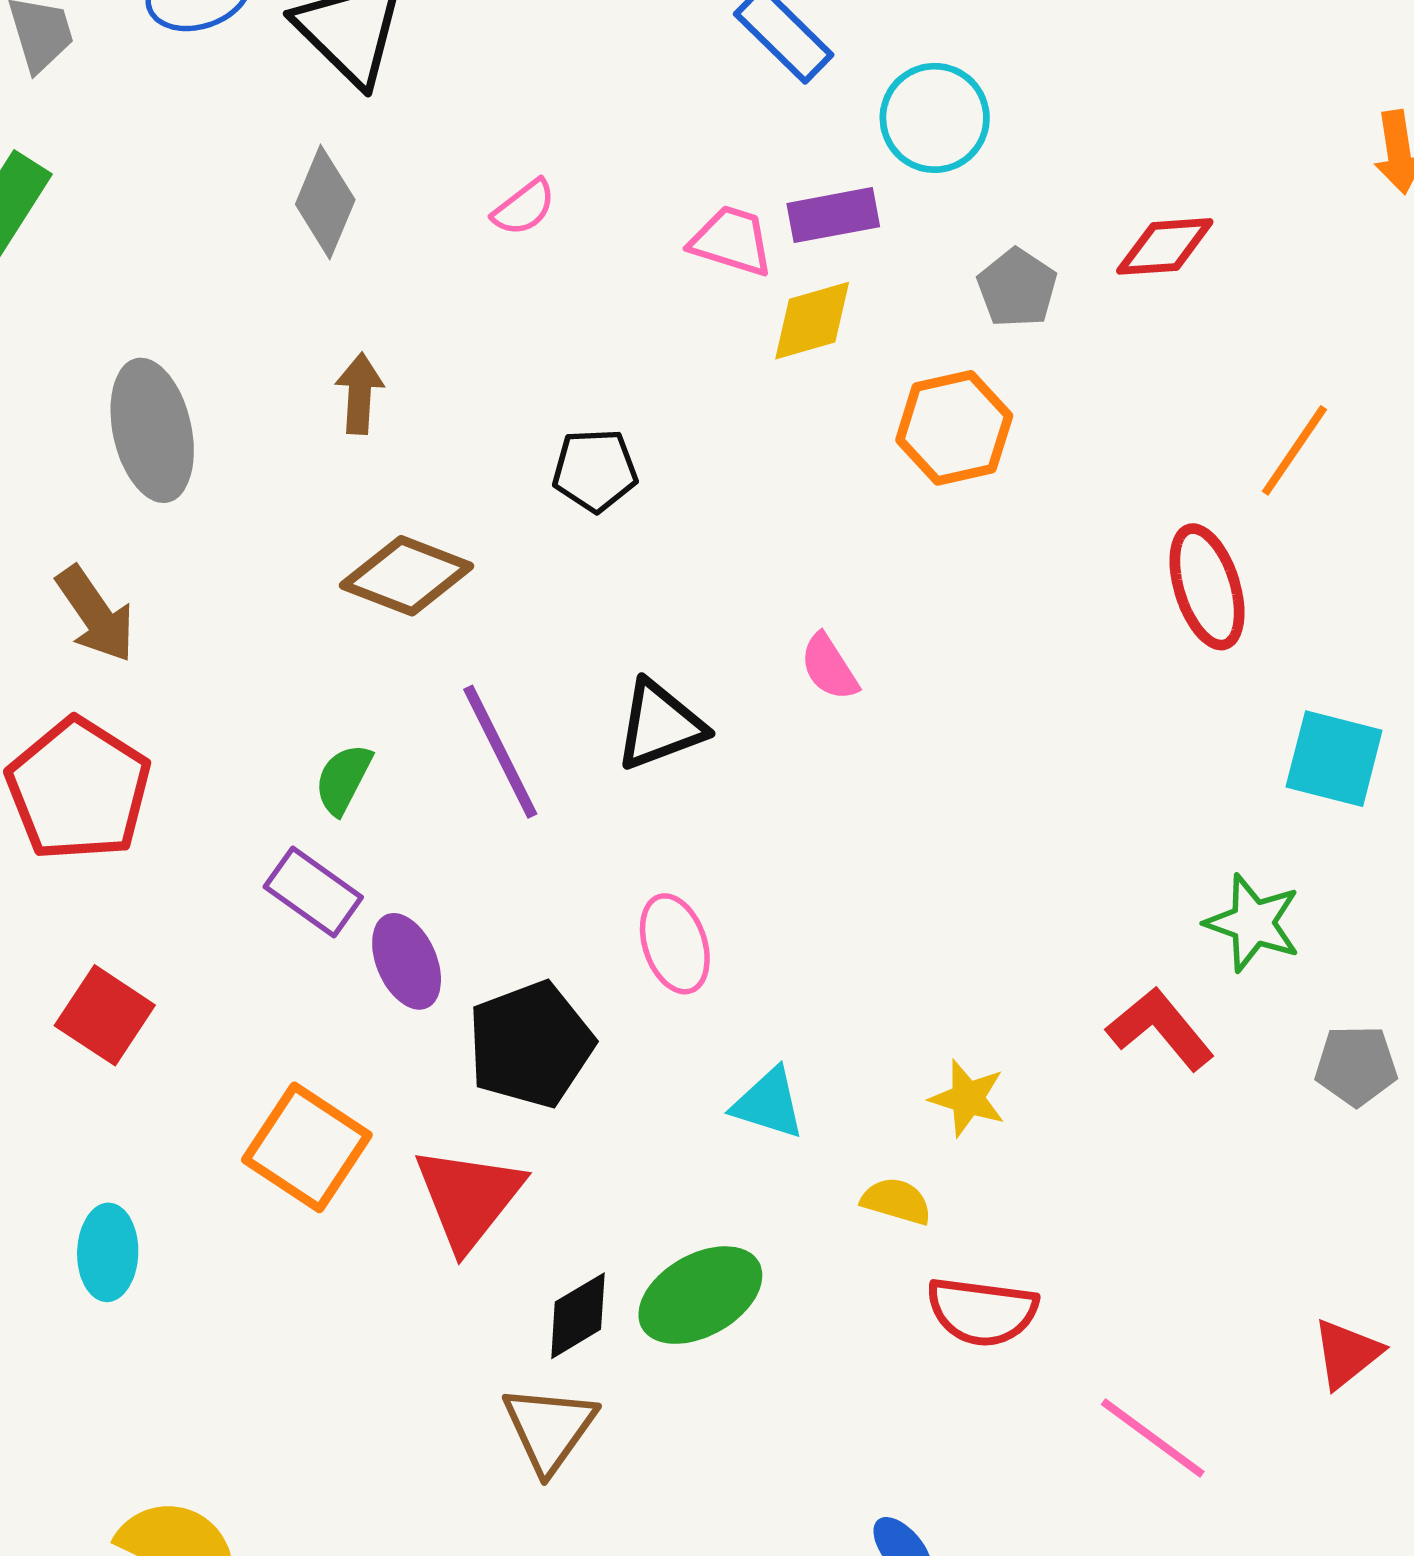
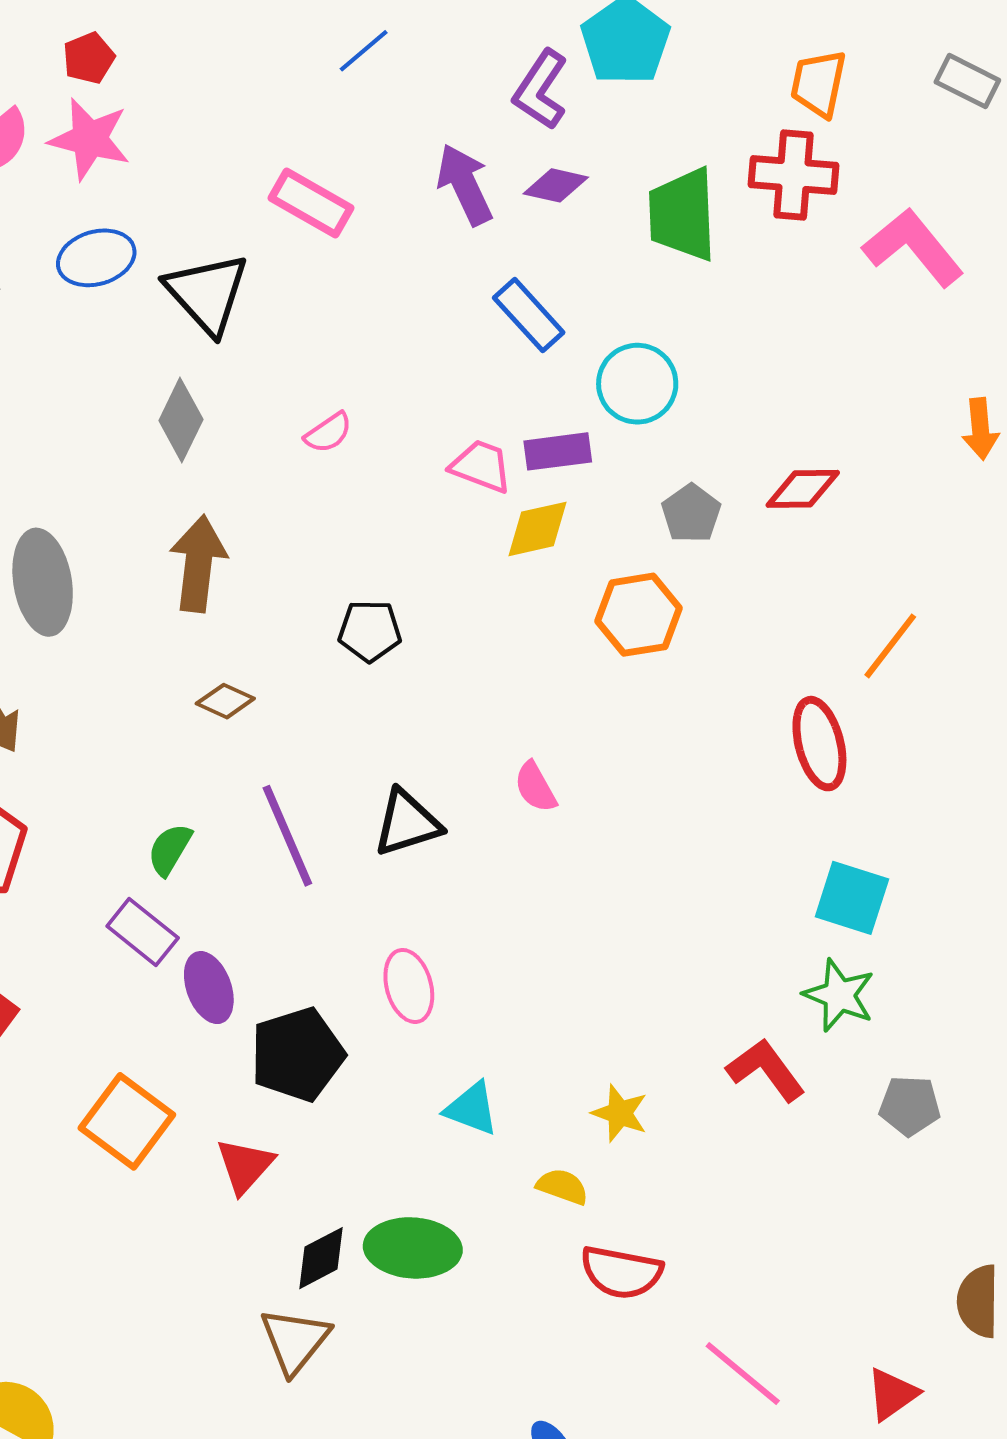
brown arrow: (360, 393) -> (198, 564), size x1.6
brown diamond: (407, 576) -> (225, 701), size x0.6
cyan square: (1334, 759) -> (852, 898), moved
red triangle: (469, 1198) -> (245, 1166), size x0.7
green ellipse: (700, 1295) -> (413, 1248), turned 30
red triangle: (1347, 1354) -> (892, 1394), moved

